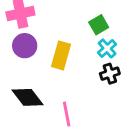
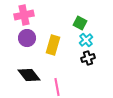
green square: (99, 25) -> (80, 23), turned -32

